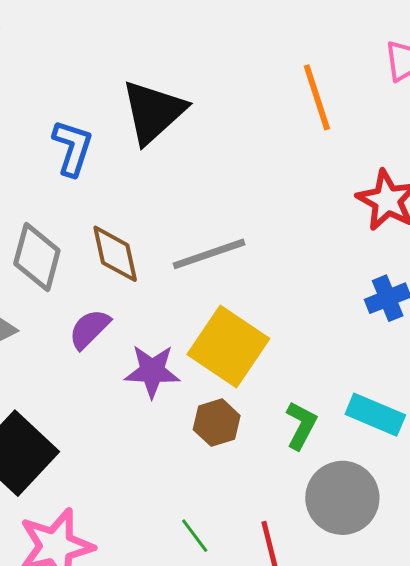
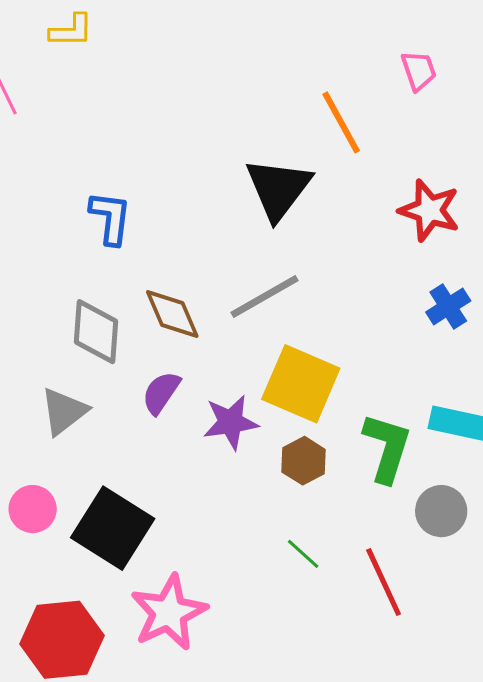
black triangle: (153, 112) -> (278, 189), moved
green L-shape: (301, 425) -> (387, 448), size x1.5
gray circle: (342, 498) -> (441, 511), size x0.7
green line: (195, 536) -> (303, 554), moved

